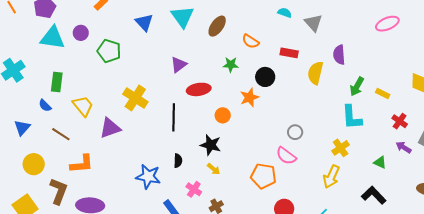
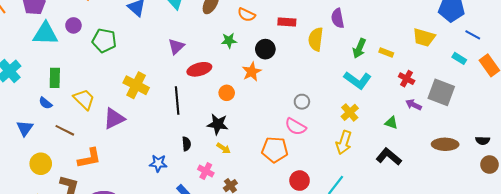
cyan L-shape: (352, 117) -> (358, 80), turned -44
blue star: (148, 177) -> (158, 163), size x0.7

